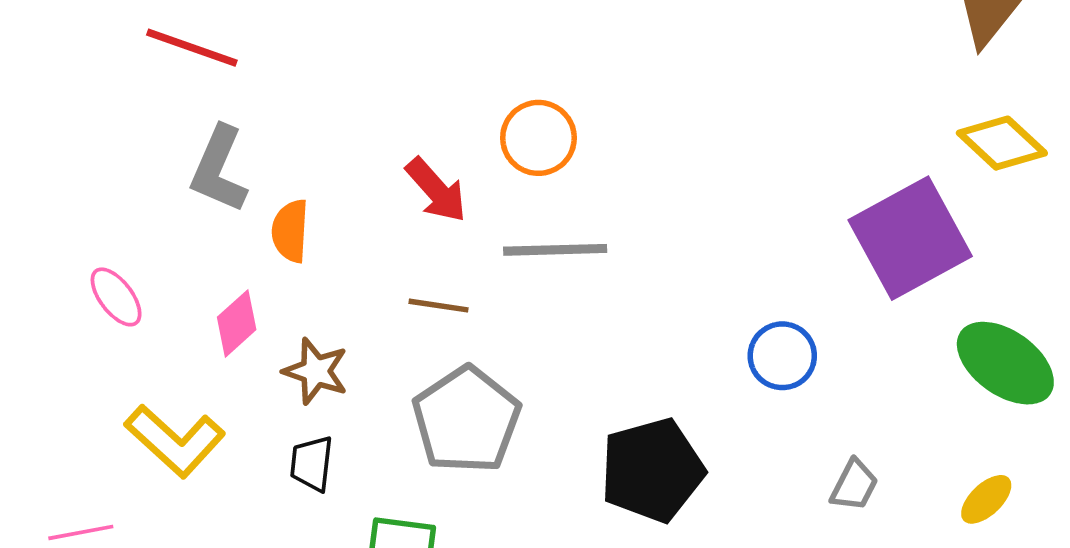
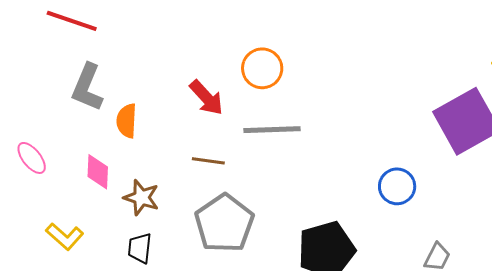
pink diamond: (237, 323) -> (98, 172), turned -45
yellow L-shape: (175, 441) -> (65, 236), size x0.7

